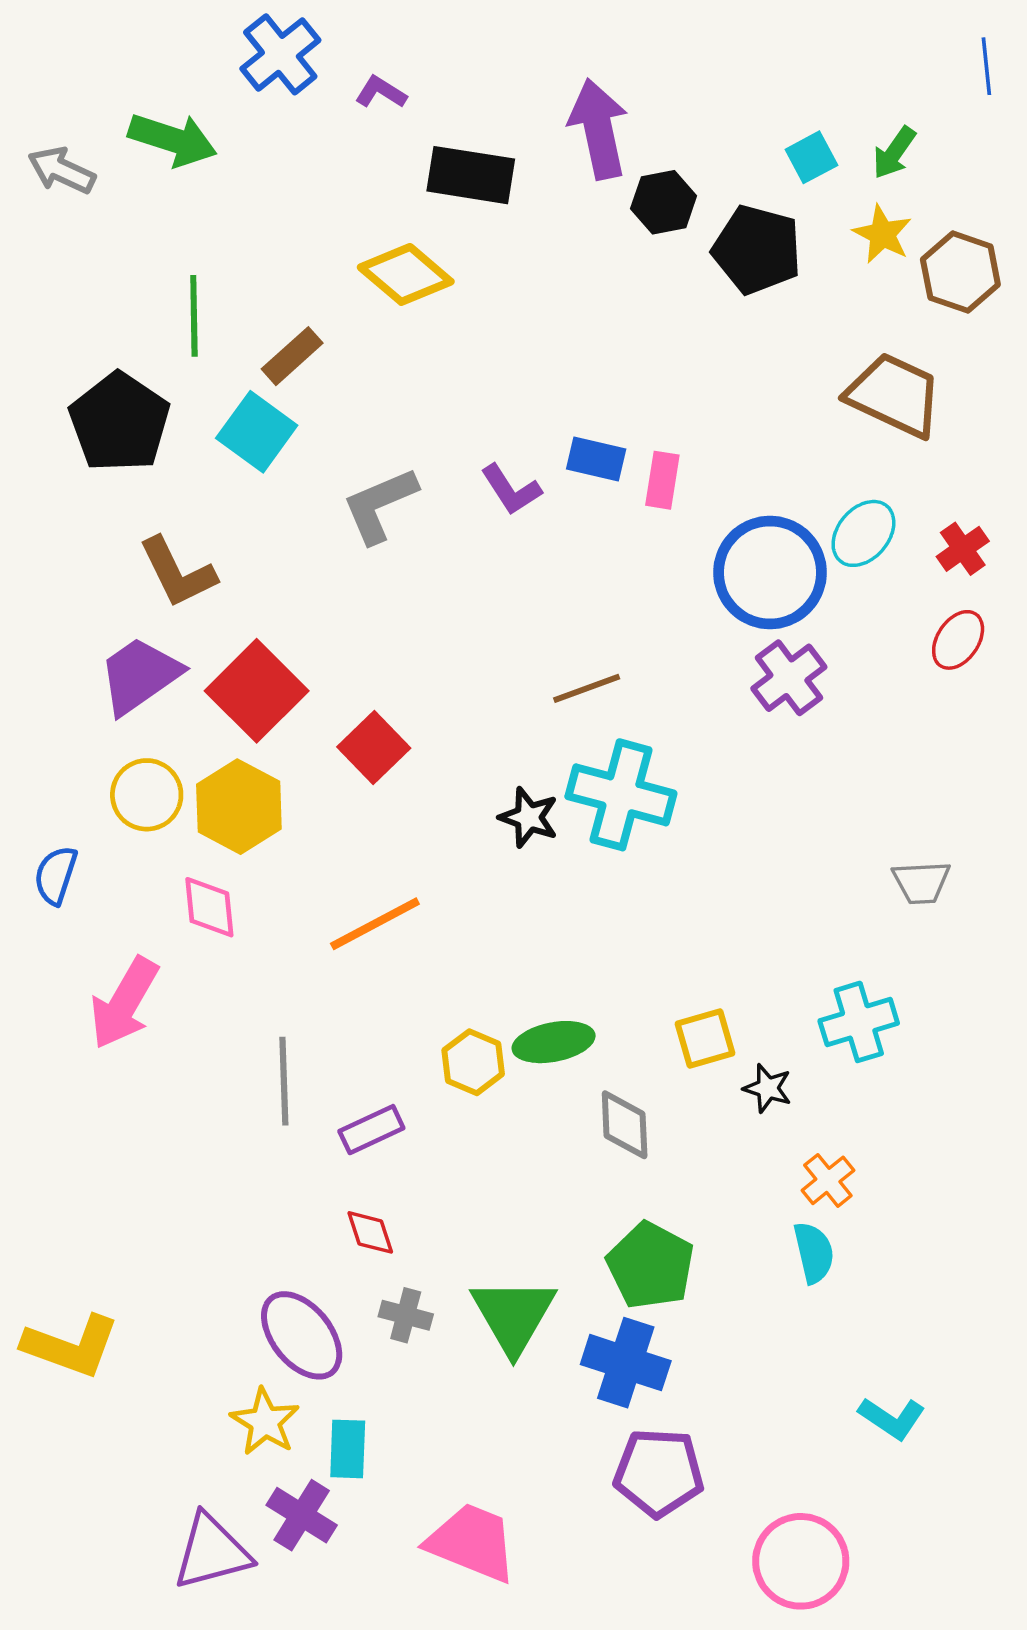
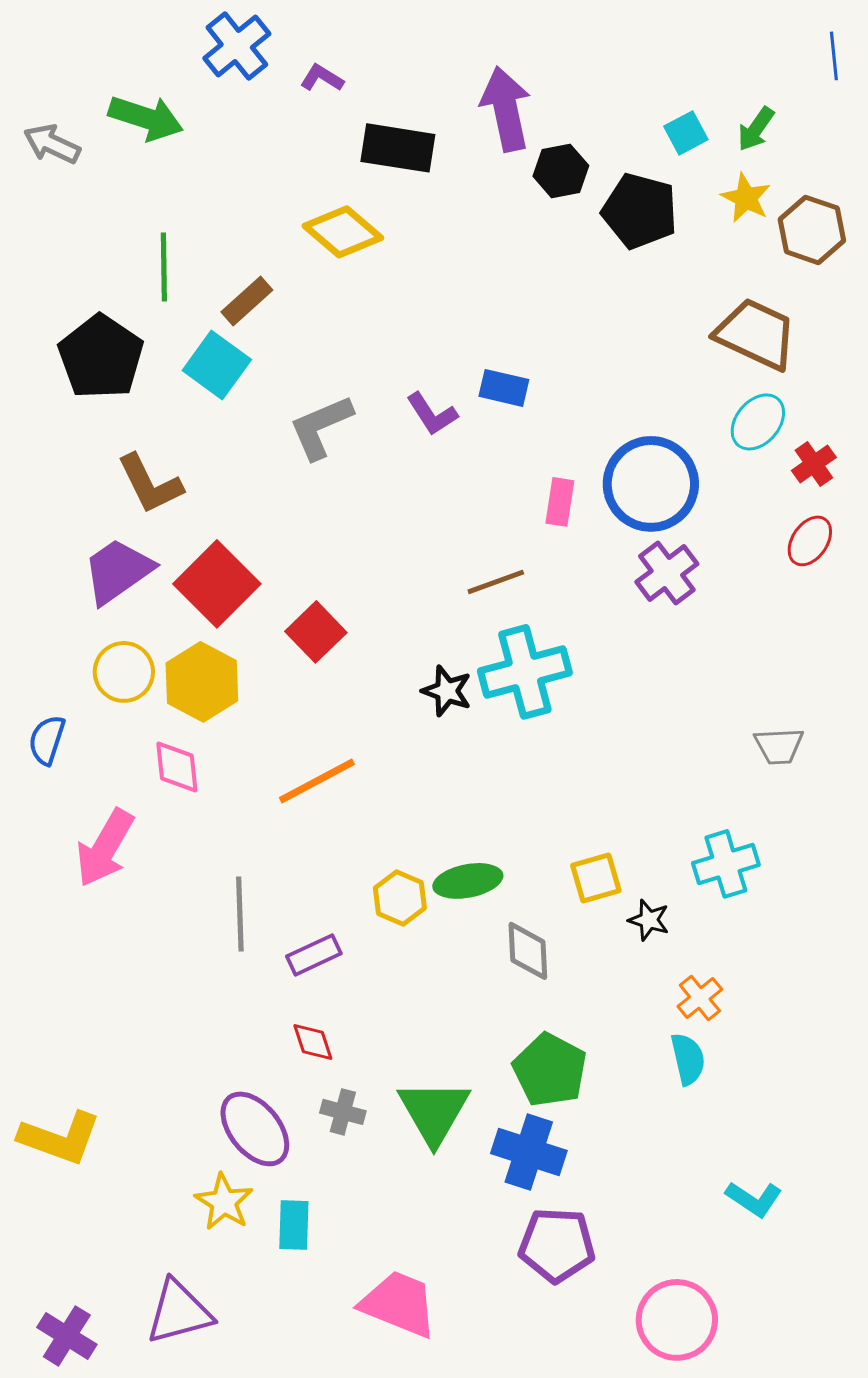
pink rectangle: (662, 480) -> (560, 502), moved
cyan ellipse: (863, 533) -> (758, 422), moved
cyan cross: (621, 795) -> (525, 672), turned -30
purple cross: (302, 1515) -> (67, 1336), moved

